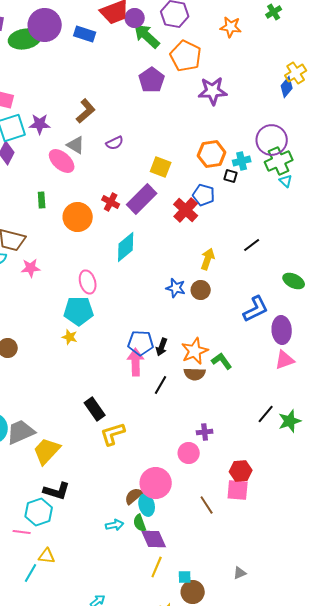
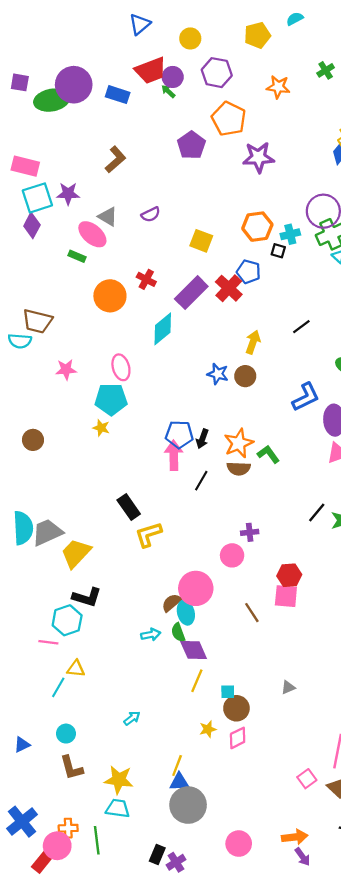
green arrow: (147, 36) -> (168, 91), moved, size x0.5
brown L-shape: (86, 111) -> (115, 159), moved
purple rectangle: (142, 199) -> (191, 293), moved
green rectangle: (42, 200) -> (77, 256), moved, turned -63
pink star: (31, 268) -> (66, 370), moved

